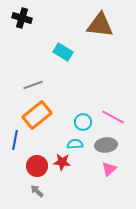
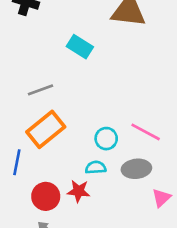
pink triangle: (109, 169) -> (161, 198), moved

